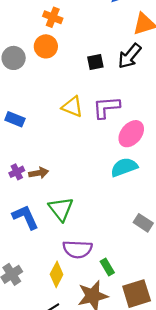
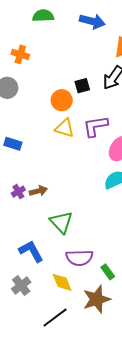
orange cross: (53, 17) -> (20, 54), moved
orange circle: (46, 46) -> (62, 100), moved
blue L-shape: (25, 217) -> (31, 251), moved
yellow diamond: (57, 274) -> (62, 282), turned -45

